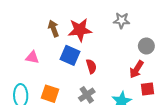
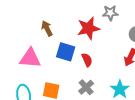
red star: (80, 30) -> (88, 28), moved
pink triangle: (32, 57) -> (30, 58), size x1.6

